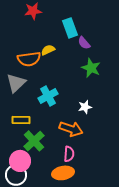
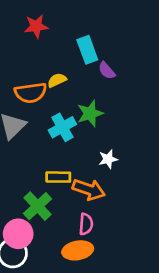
green star: (91, 68) -> (90, 113), moved, turned 30
cyan cross: (48, 96) -> (62, 127), moved
yellow rectangle: (21, 120) -> (58, 177), moved

